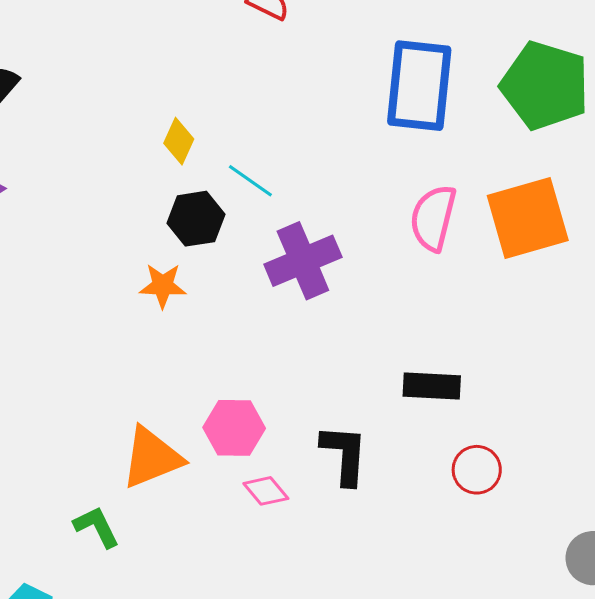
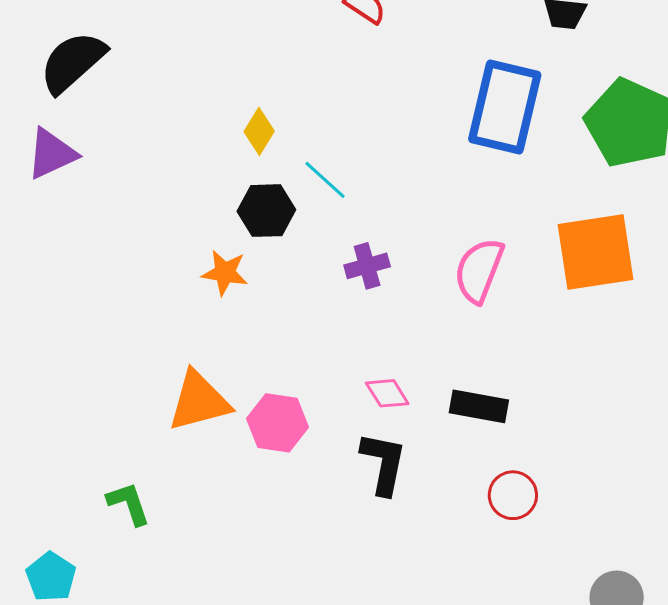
pink semicircle: (433, 218) -> (479, 270), moved
purple cross: (303, 261) -> (367, 266), size x0.6
orange triangle: (152, 458) -> (199, 401), moved
pink diamond: (266, 491) -> (387, 393), moved

